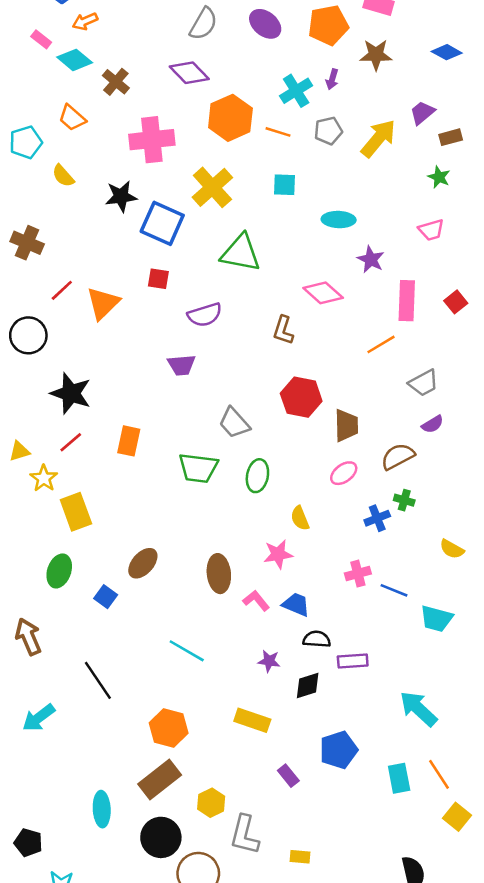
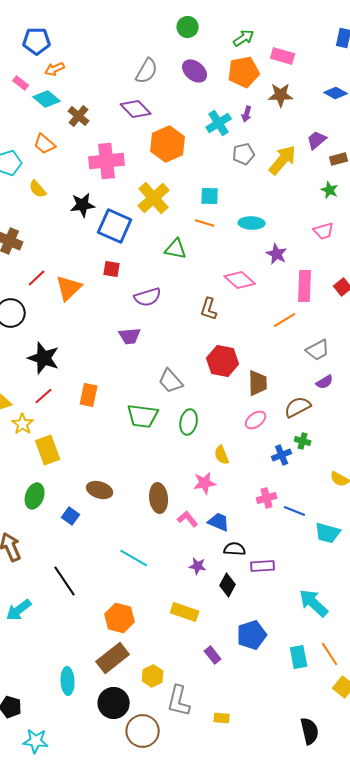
orange line: (278, 132) -> (205, 223), moved
green triangle: (241, 253) -> (176, 249), size x0.7
brown ellipse: (143, 563) -> (100, 490), turned 65
black diamond: (308, 686) -> (228, 585), turned -45

